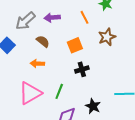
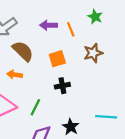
purple arrow: (52, 18) -> (49, 25), moved
brown semicircle: (43, 41) -> (23, 51), size x1.5

